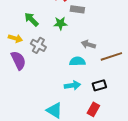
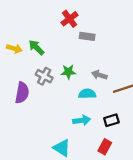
green star: (60, 23) -> (68, 72), moved
yellow arrow: (15, 38) -> (14, 49), moved
purple semicircle: (18, 60) -> (22, 93), turned 36

